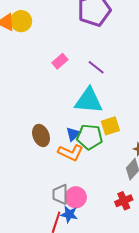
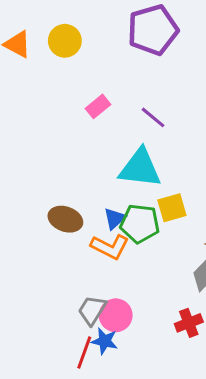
yellow circle: (21, 21) -> (65, 41), moved
brown ellipse: (41, 135) -> (65, 219), turned -50
gray trapezoid: (60, 194) -> (92, 310), turned 30

